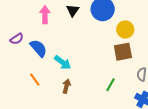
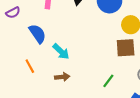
purple semicircle: (17, 39) -> (13, 13), moved
brown arrow: (66, 86) -> (62, 77), turned 64

